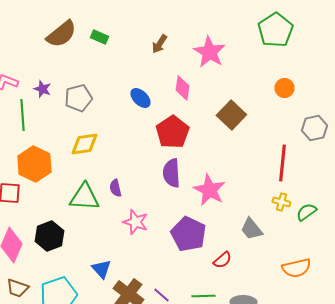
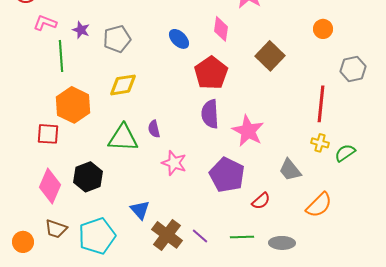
orange semicircle: (296, 268) -> (319, 205), moved, turned -32

